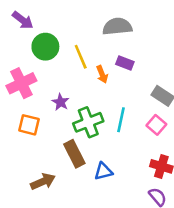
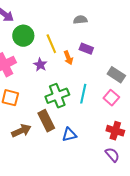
gray semicircle: (117, 26) -> (80, 20), size x0.6
purple star: (61, 102) -> (40, 65), moved
brown arrow: (43, 182) -> (21, 131), moved

